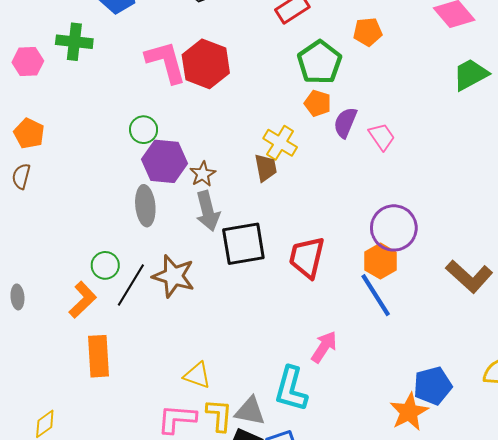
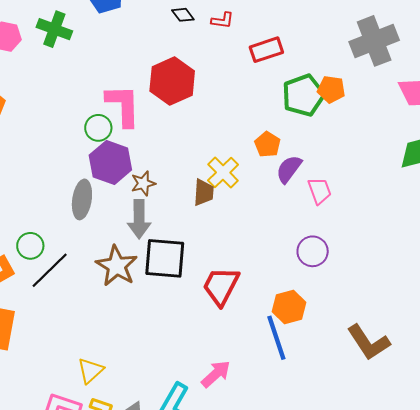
pink L-shape: (166, 62) -> (123, 106), moved
green pentagon: (319, 62) -> (303, 95), moved
purple circle: (394, 228) -> (313, 251), moved, size x0.7
brown star: (174, 276) -> (117, 266), moved
yellow triangle: (197, 375) -> (90, 371), turned 44

